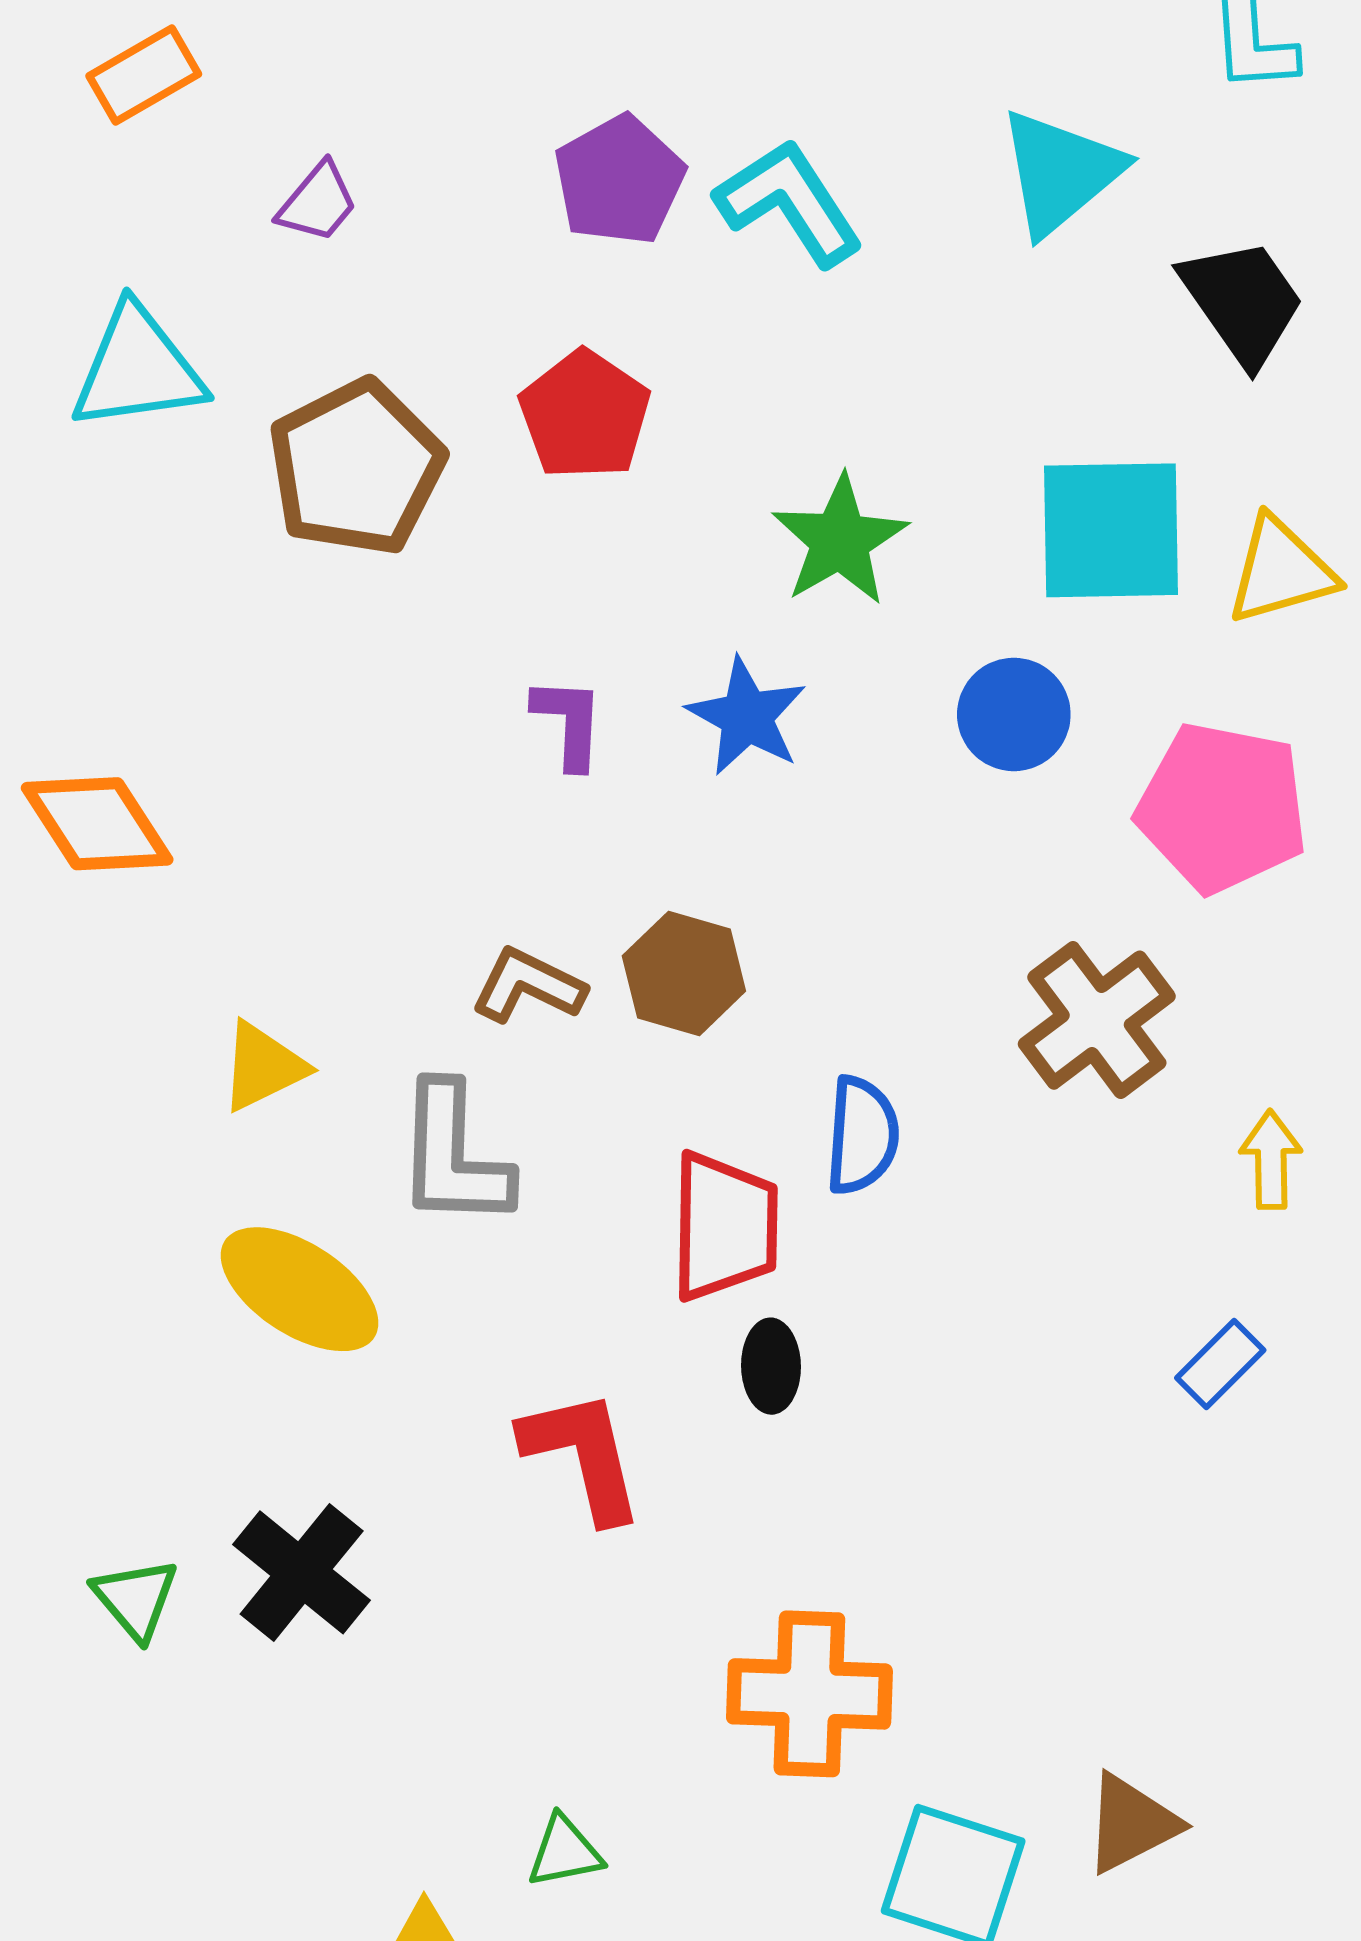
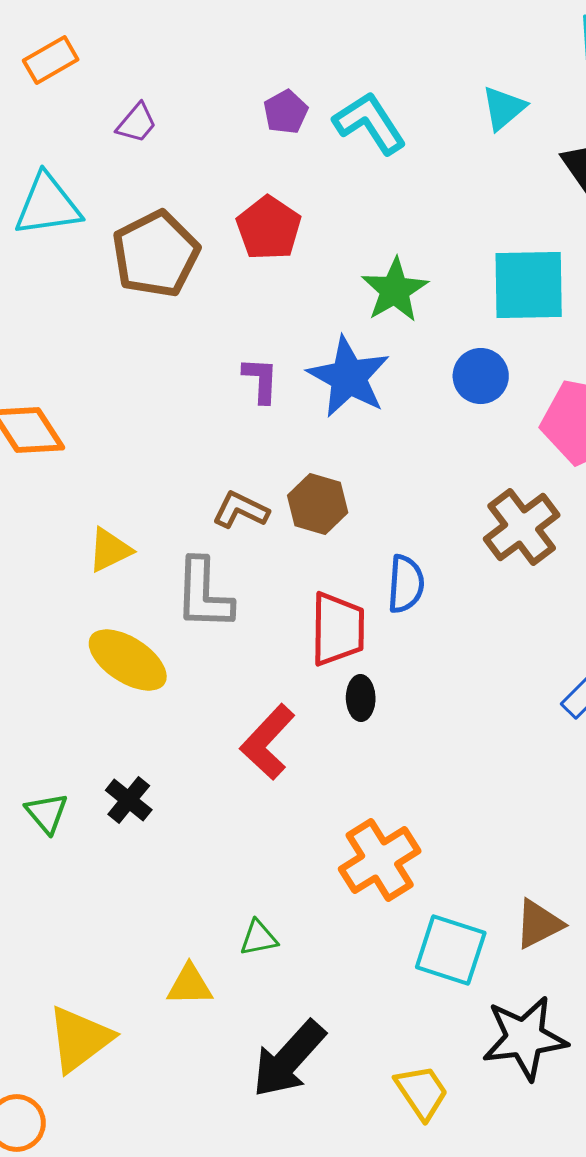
cyan triangle: (1060, 172) -> (504, 108), size x0.7
purple pentagon: (619, 180) -> (286, 112), size x0.7
blue star: (747, 716) -> (349, 377), size x1.4
red L-shape: (583, 1455) -> (268, 742), turned -124
black cross: (302, 1572) -> (129, 800), size x0.7
orange cross: (809, 1694) -> (380, 860), turned -34

